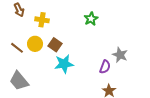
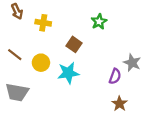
yellow circle: (35, 44) -> (41, 63), moved
brown square: (55, 45) -> (74, 44), moved
gray trapezoid: (19, 81) -> (17, 92), turned -40

